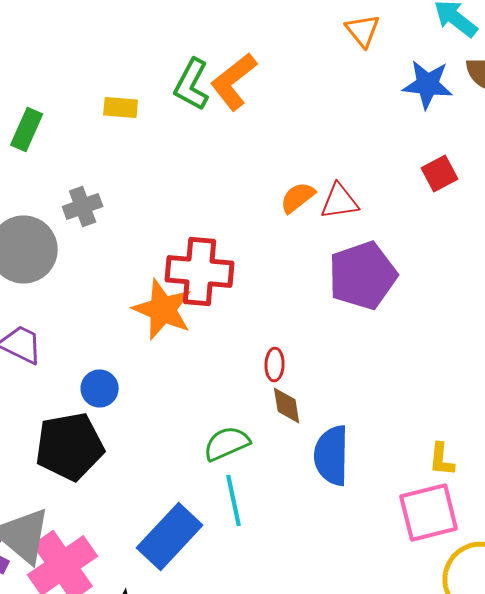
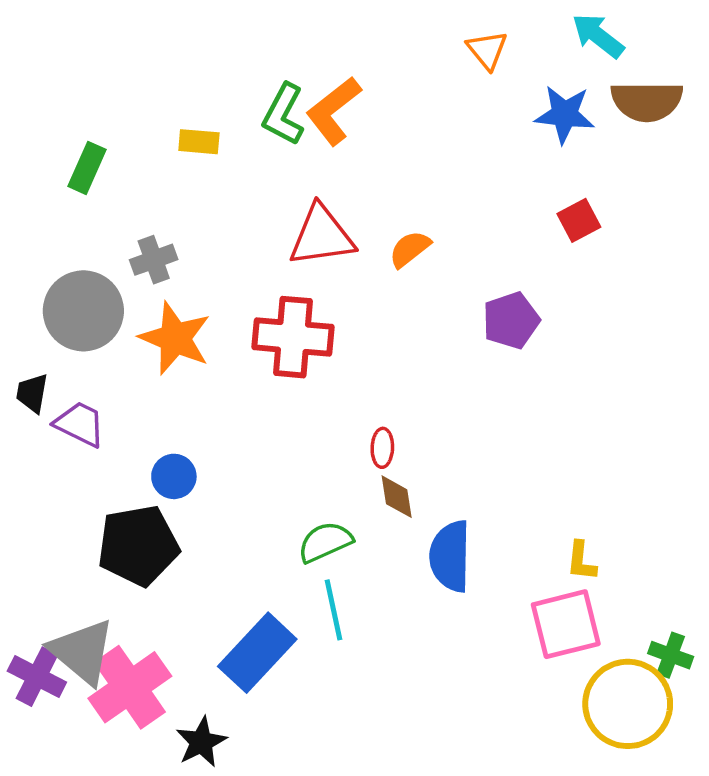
red triangle: (340, 202) -> (322, 236), moved, size x1.5
purple pentagon: (363, 276) -> (511, 320), moved, size x0.7
orange star: (163, 310) -> (175, 338), moved

